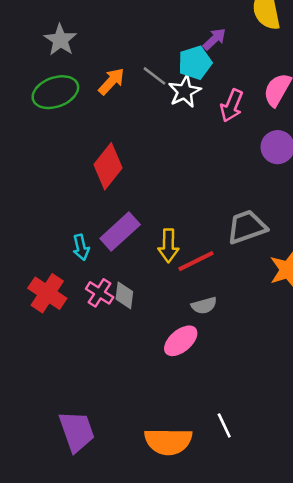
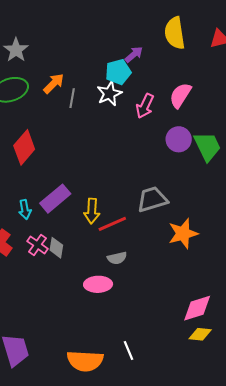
gray line: (155, 76) -> (72, 98), moved, turned 60
red diamond: (108, 166) -> (24, 147), moved
pink ellipse: (181, 341) -> (98, 284), turned 36

